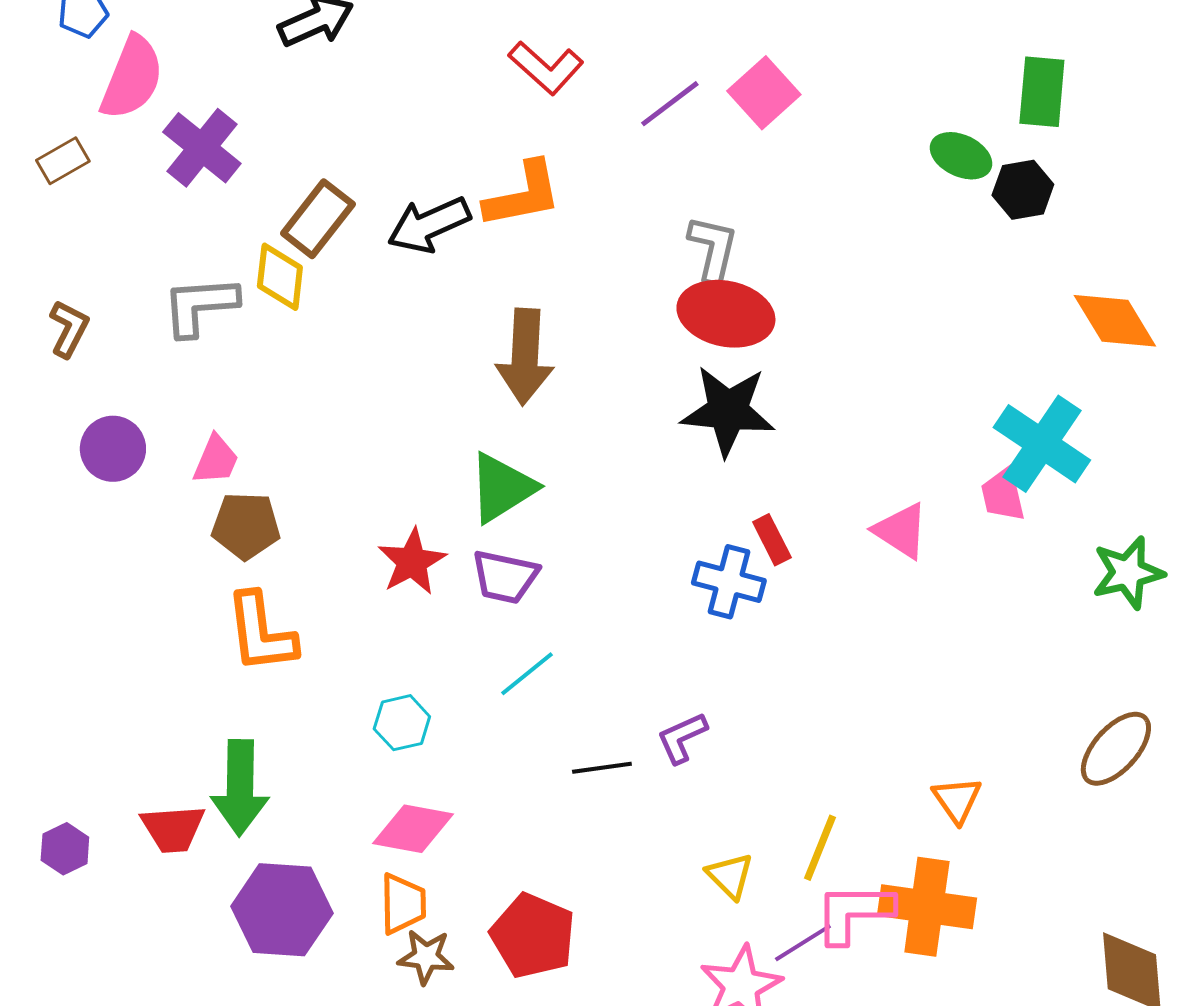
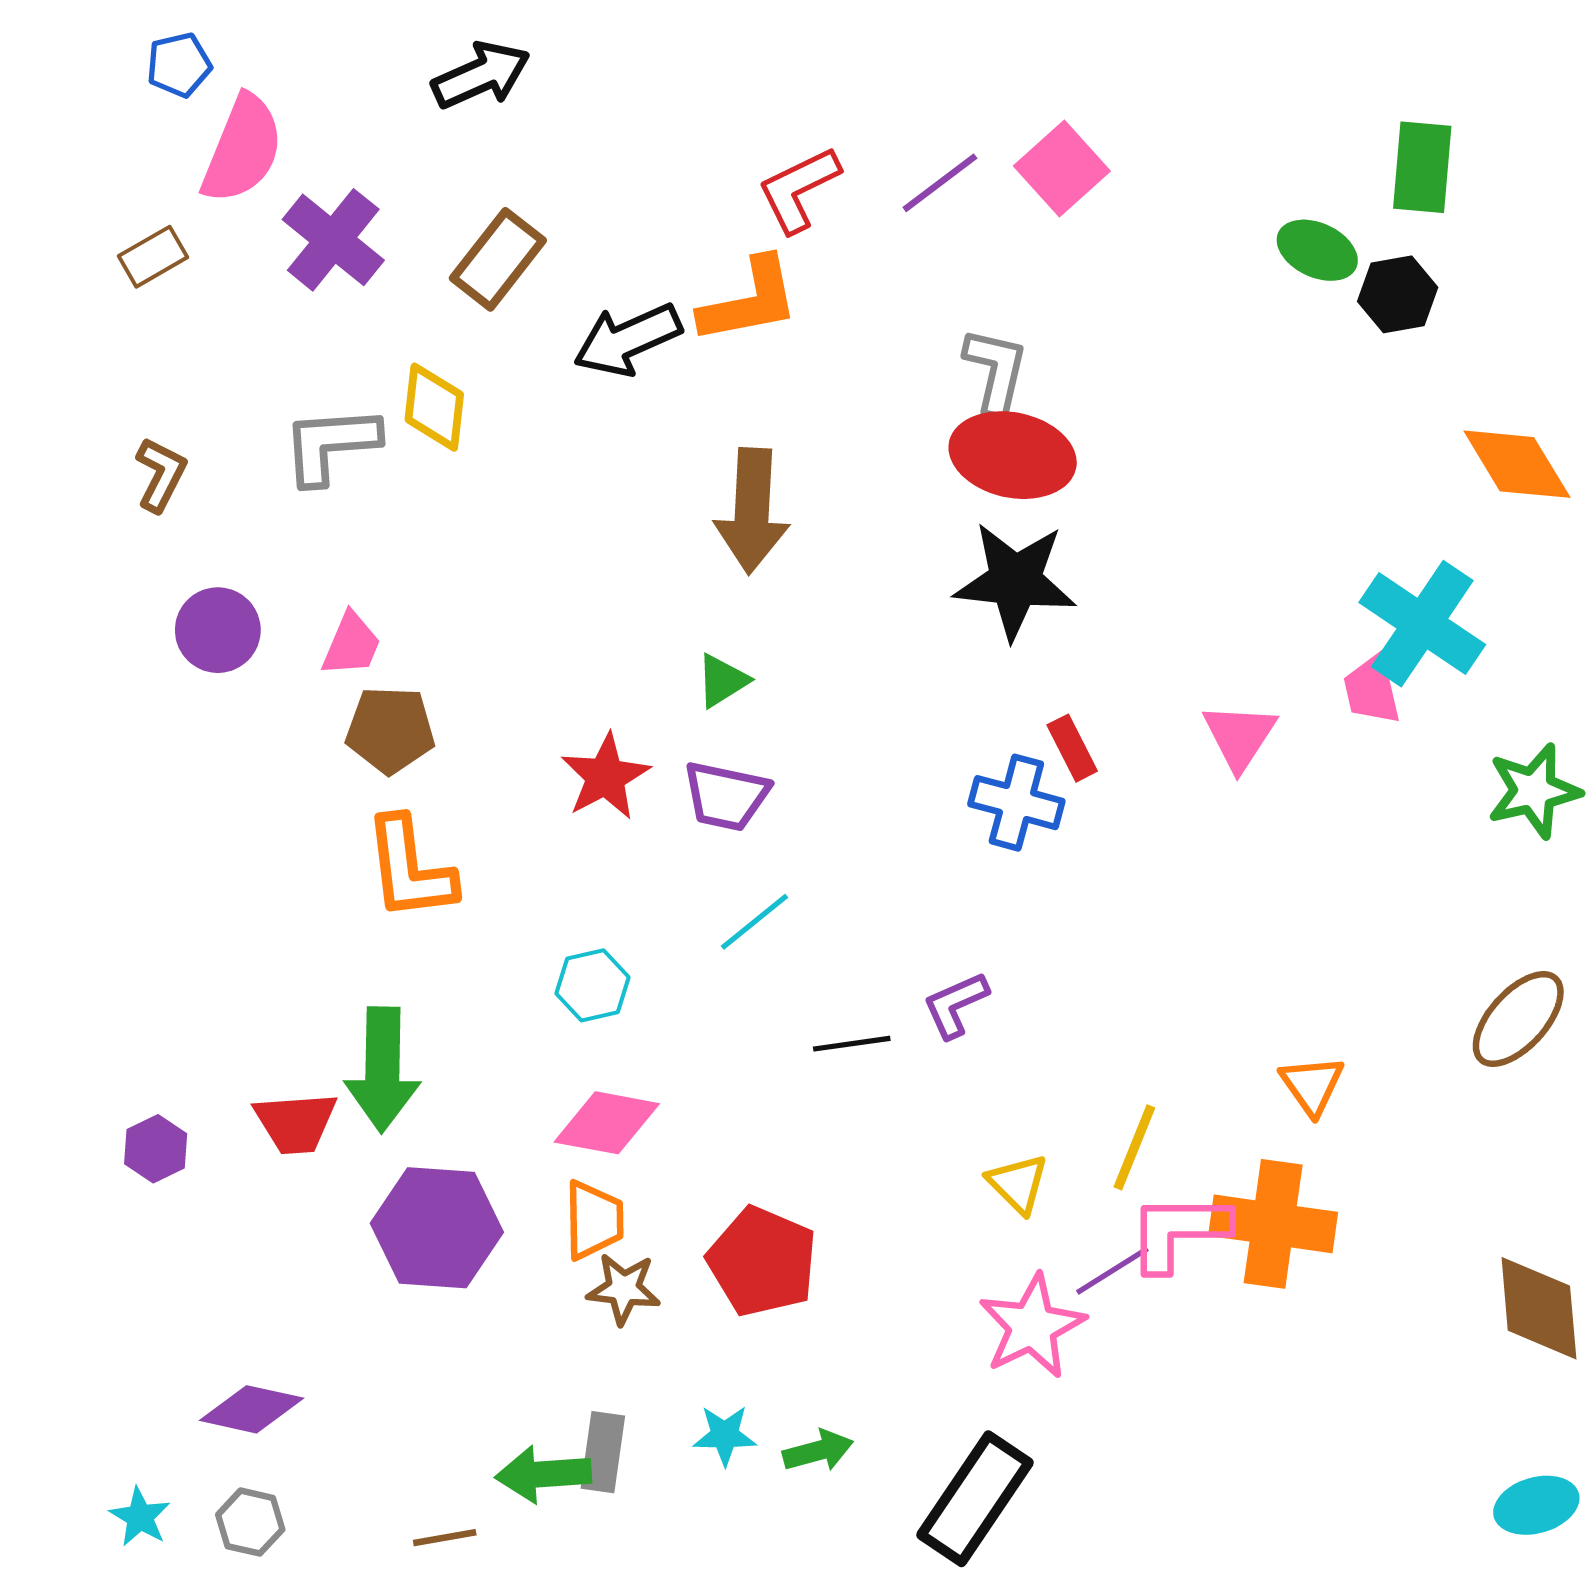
red L-shape: (546, 68) -> (799, 189), moved, turned 112
brown rectangle: (318, 219) -> (498, 259), moved
green triangle: (502, 488) -> (722, 681), size x0.6
pink triangle: (901, 531) -> (1239, 736), turned 30

